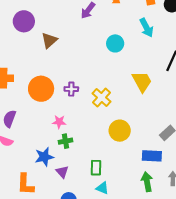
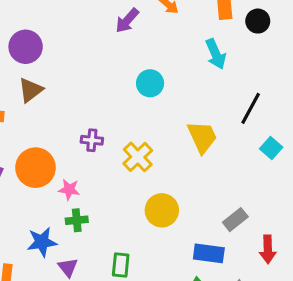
purple circle: (24, 21) -> (26, 47), moved
brown triangle: (49, 40) -> (31, 90), moved
cyan circle: (115, 43) -> (150, 83), moved
orange circle: (41, 89) -> (36, 168), moved

